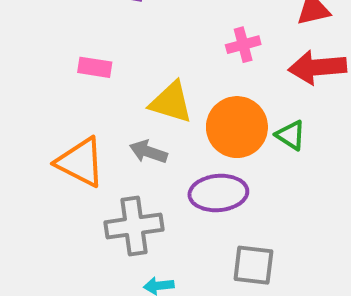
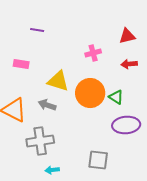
red arrow: (317, 67) -> (129, 64), size x0.6
purple ellipse: (218, 193) -> (126, 125), moved

